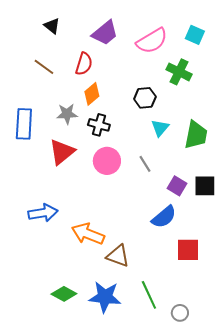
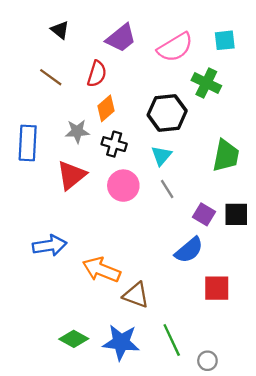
cyan square: (195, 35) -> (225, 40), turned -30
black hexagon: (145, 98) -> (167, 113), size x1.5
cyan triangle: (160, 128) -> (161, 156), moved

